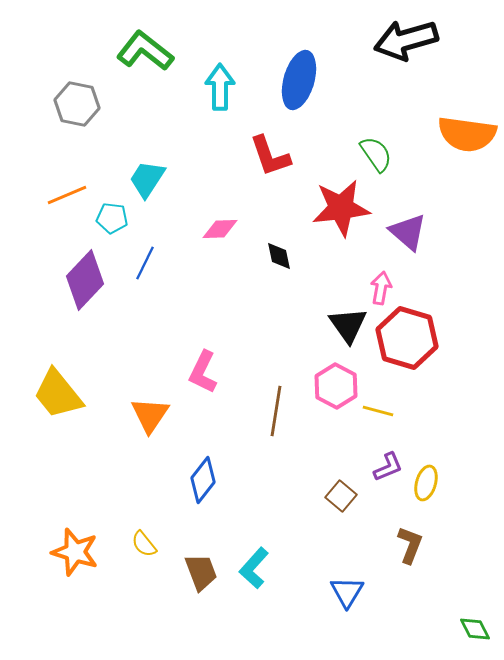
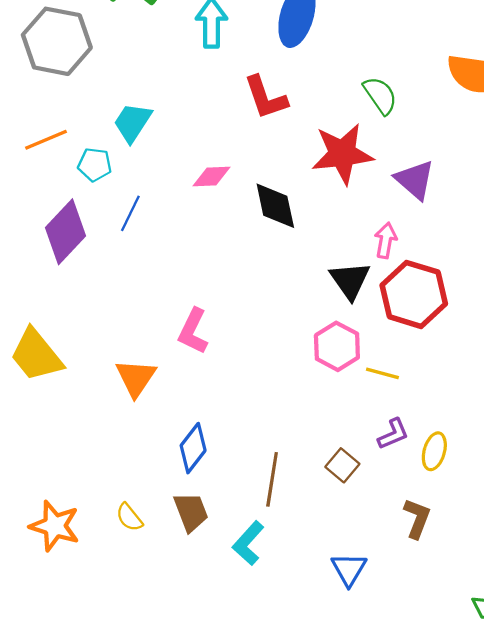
gray hexagon: (77, 104) -> (57, 41), size x1.4
black diamond: (279, 256) -> (275, 206), size x1.6
brown line: (276, 411) -> (272, 479), moved
brown trapezoid: (201, 572) -> (191, 512), moved

